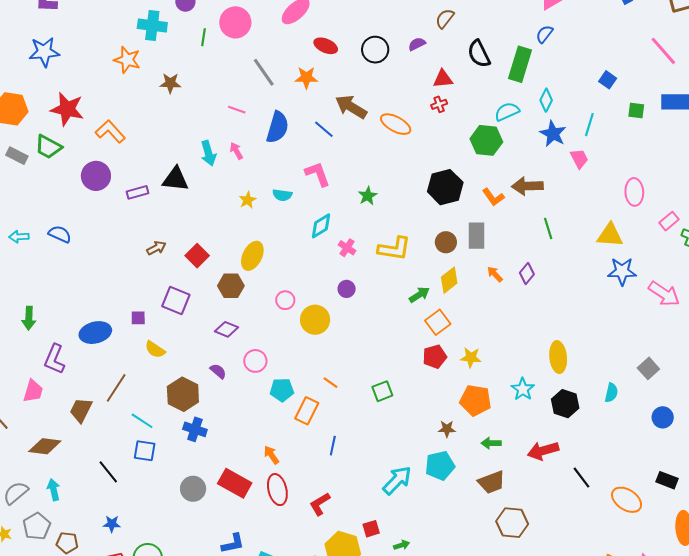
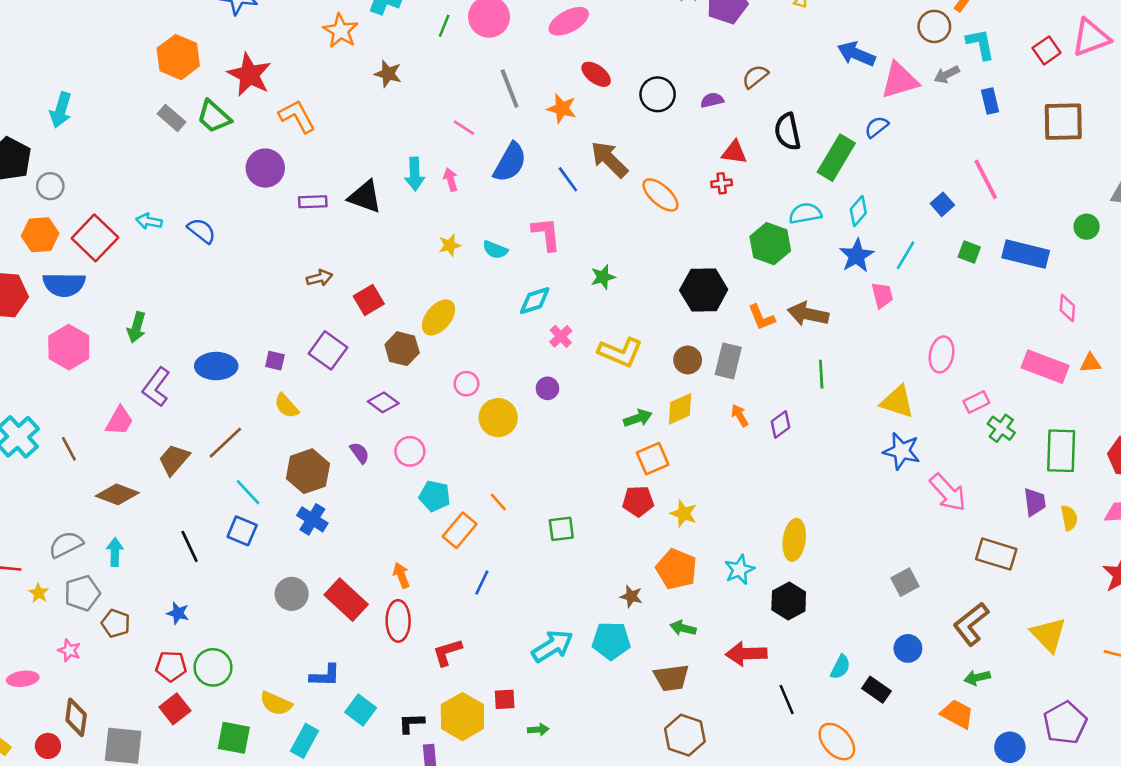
pink line: (663, 51) -> (986, 179), moved
cyan semicircle: (611, 393) -> (840, 667), moved
black rectangle: (667, 480) -> (876, 690), moved

